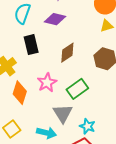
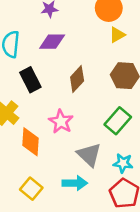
green rectangle: (77, 89) -> (118, 121), moved

